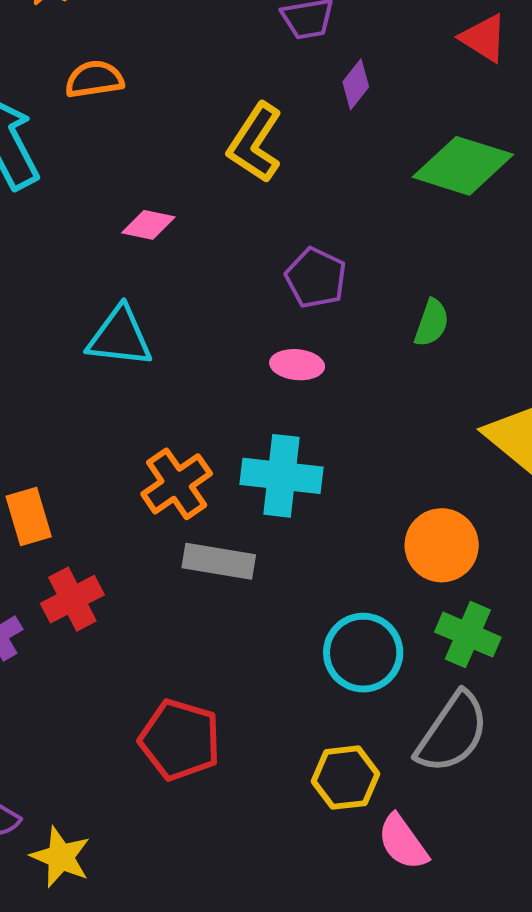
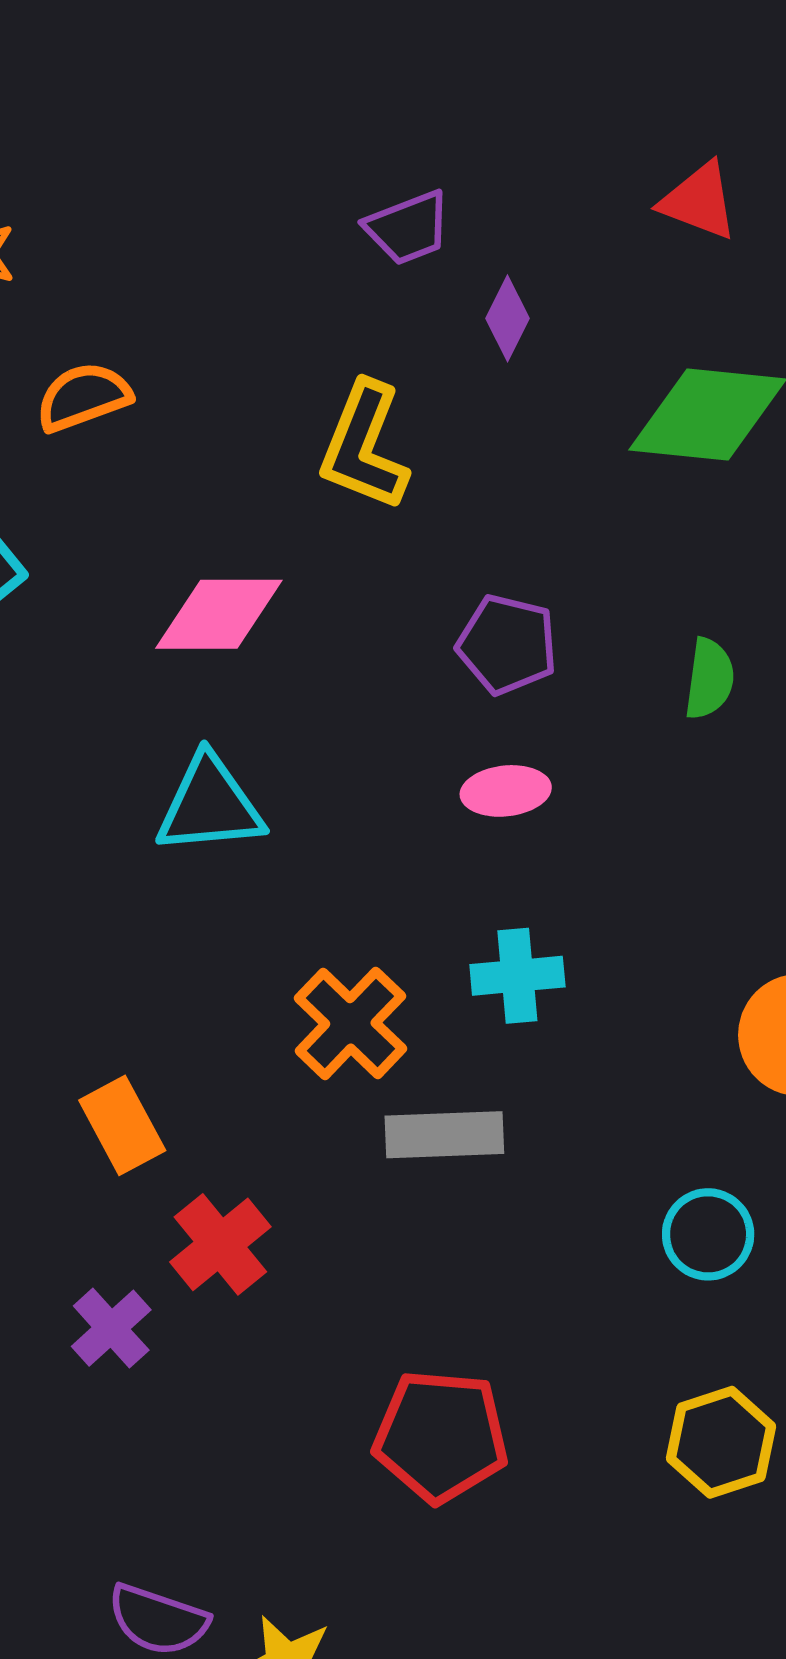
pink diamond: (148, 225) -> (219, 614), size x1.5
cyan cross: (281, 476) -> (517, 976), size x0.7
cyan circle: (363, 653) -> (708, 1234), size x0.7

